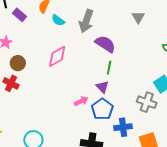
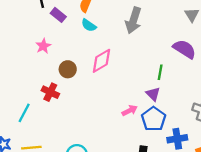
cyan semicircle: (58, 20) -> (89, 25), moved
purple semicircle: (105, 44) -> (184, 49), moved
brown circle: (18, 63) -> (68, 69), moved

